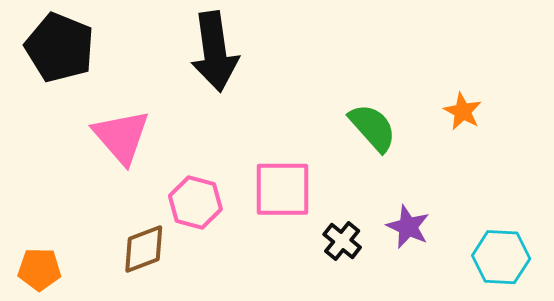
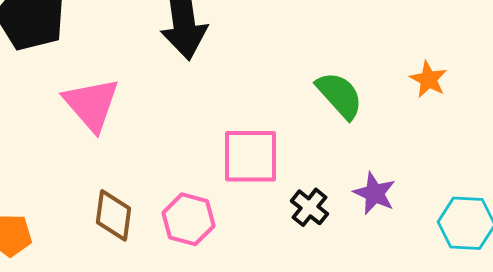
pink hexagon: (195, 202) -> (188, 219), moved
brown diamond: (144, 249) -> (113, 215), turned -62

